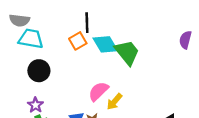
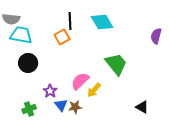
cyan diamond: (105, 44) -> (102, 22), moved
green trapezoid: (127, 52) -> (116, 64), moved
purple star: (35, 105) -> (50, 91), moved

